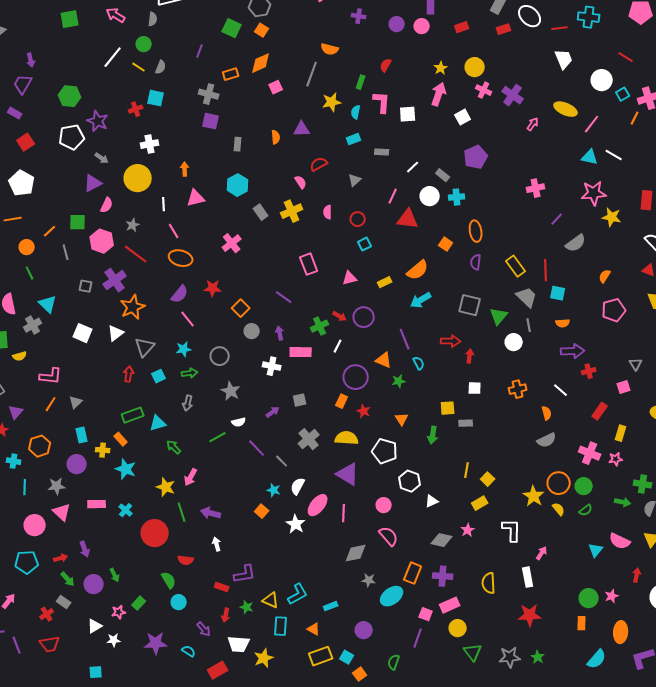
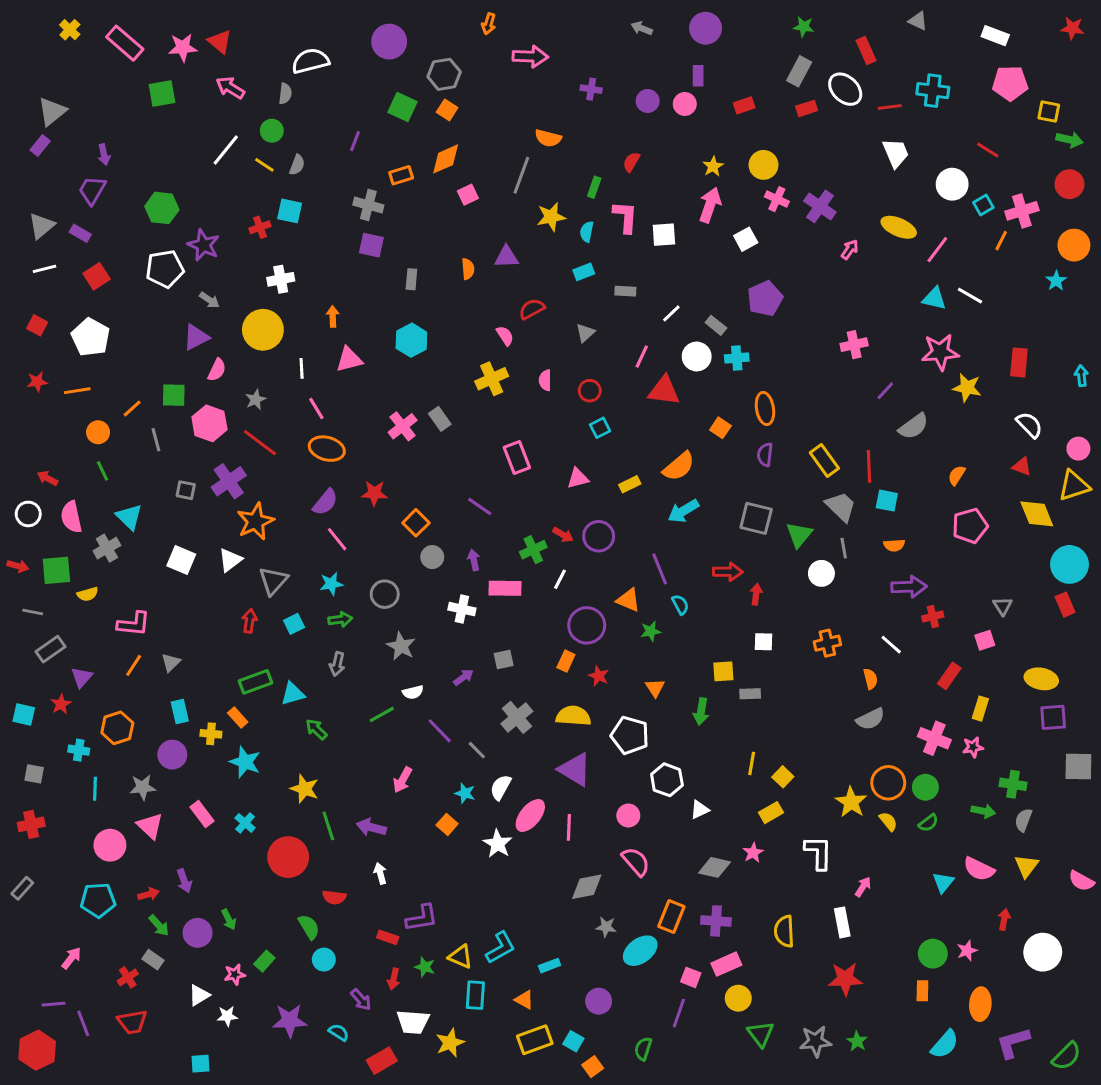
gray rectangle: (261, 212) -> (440, 419), moved
pink arrow: (191, 477) -> (403, 780), moved
pink rectangle: (97, 504) -> (202, 814), turned 54

